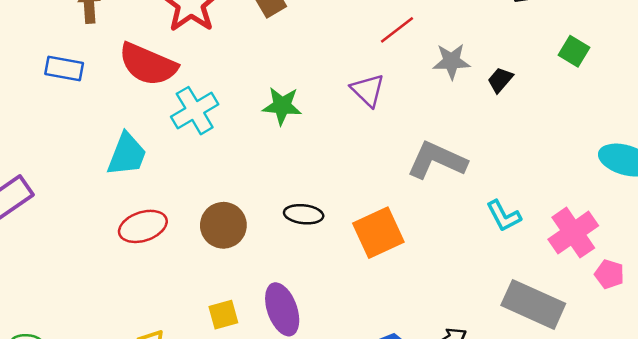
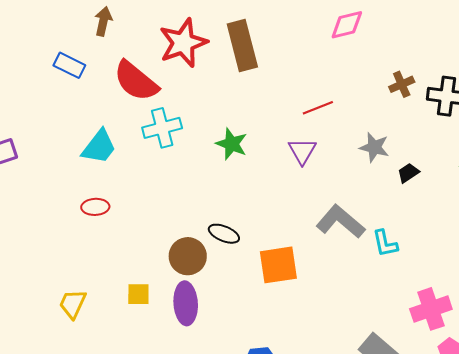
red line: (397, 30) -> (318, 108), moved
cyan L-shape: (504, 216) -> (385, 244), moved
brown circle: (223, 225) -> (188, 256), moved
red ellipse: (143, 226) -> (95, 207), size x0.7

